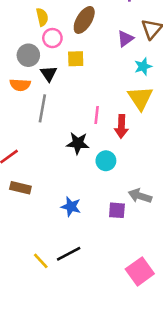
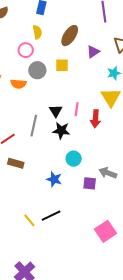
pink circle: (52, 38) -> (26, 50), moved
purple triangle: (125, 39) -> (93, 52), moved
gray circle: (28, 55) -> (37, 70), moved
black triangle: (49, 74) -> (56, 111), moved
gray line: (42, 108) -> (34, 126), moved
cyan circle: (106, 161) -> (74, 159), moved

